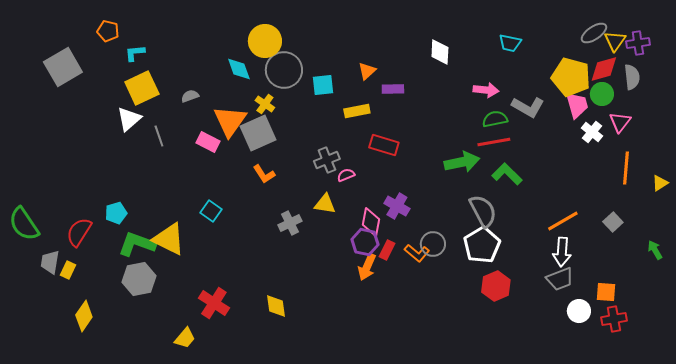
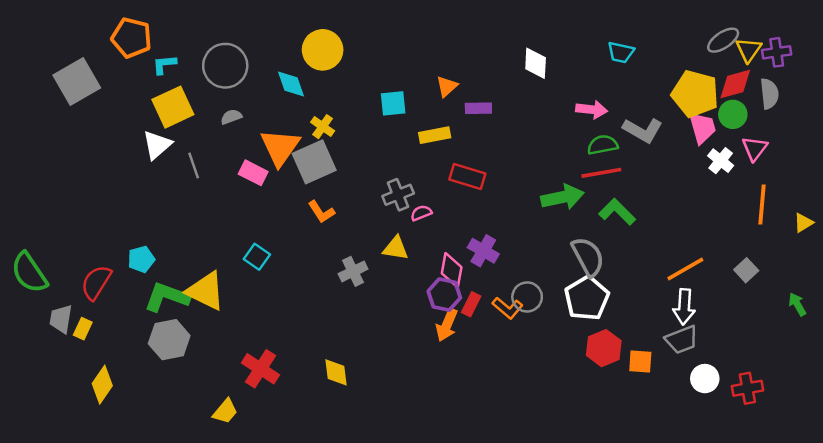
orange pentagon: (108, 31) -> (131, 38), size x1.5
gray circle: (284, 70) -> (225, 66), moved
orange square: (606, 292) -> (640, 361), moved

